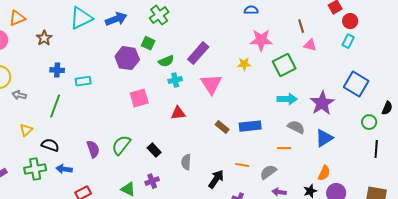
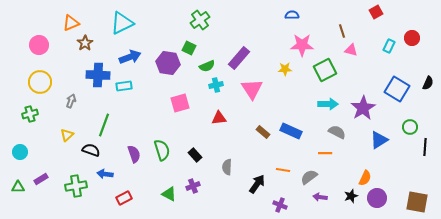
orange triangle: (17, 18) -> (71, 23), moved
blue arrow: (116, 19) -> (130, 57), moved
red circle: (350, 21) -> (412, 38), moved
blue cross: (57, 70) -> (98, 75), size x1.6
gray arrow: (19, 95) -> (71, 101), moved, turned 96
green line: (55, 106) -> (104, 125), moved
black semicircle: (387, 108) -> (428, 83), moved
blue rectangle: (250, 126) -> (291, 131), turned 30
blue triangle: (324, 138) -> (379, 140), moved
green semicircle: (121, 145) -> (162, 150), turned 125
black line: (376, 149) -> (425, 147), moved
green cross: (35, 169) -> (76, 186), moved

